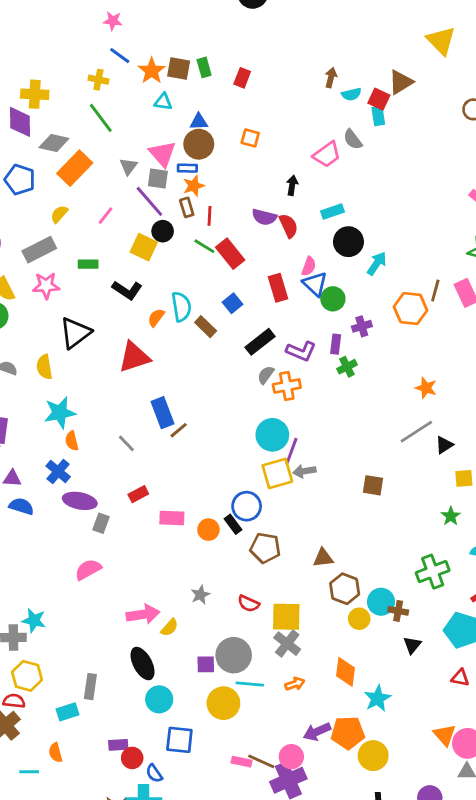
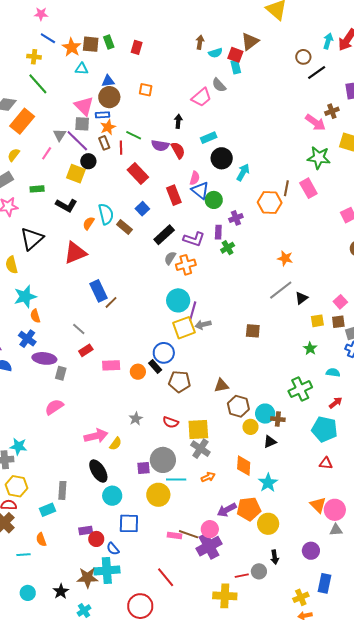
gray triangle: (128, 166) -> (60, 135), moved
green line: (204, 246) -> (134, 135), moved
gray line: (126, 443) -> (79, 329), moved
black triangle: (412, 645) -> (270, 442), moved, turned 32

